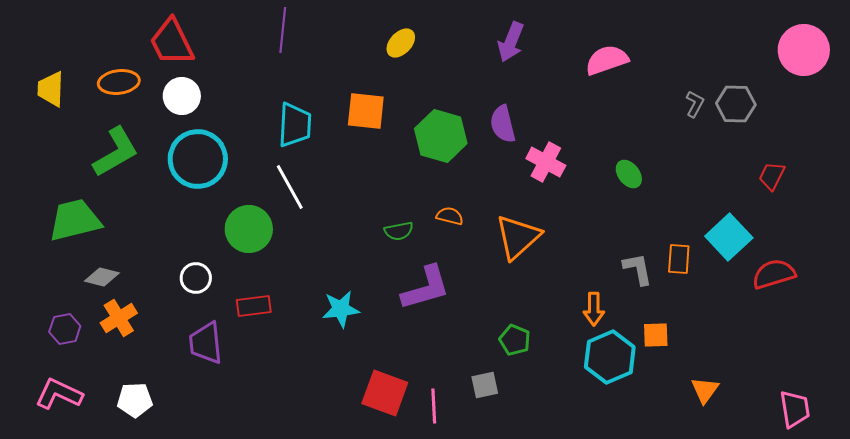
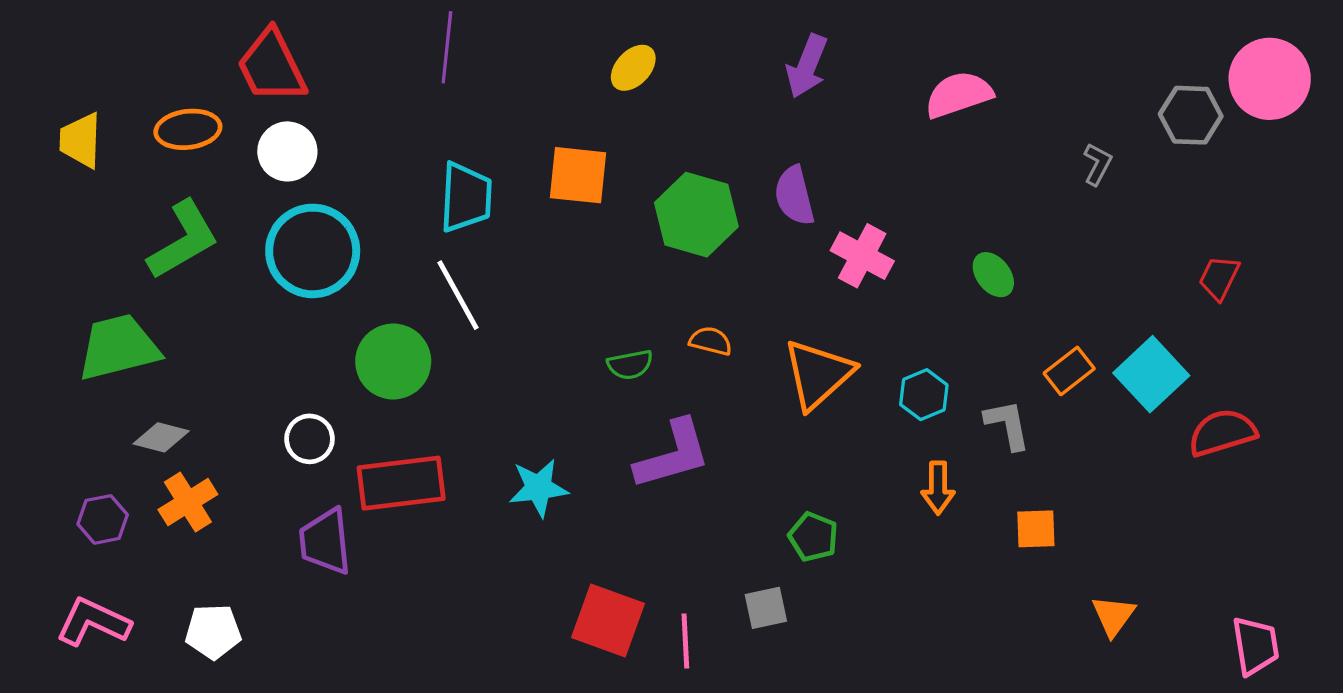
gray hexagon: (736, 104) -> (1191, 115), moved
orange rectangle: (679, 259) -> (1069, 371), moved, turned 48
red rectangle: (254, 306) -> (401, 483), size x1.6
cyan hexagon: (610, 357) -> (924, 395), moved, size x0.6

